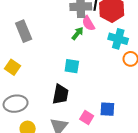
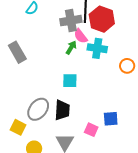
cyan cross: (118, 39) -> (97, 48), moved
yellow square: (13, 67) -> (18, 127), moved
gray ellipse: (16, 104) -> (38, 109), moved, turned -35

